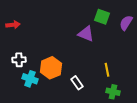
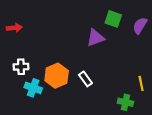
purple triangle: (86, 34) -> (95, 38), turned -42
yellow line: (107, 70) -> (141, 83), moved
white rectangle: (77, 83) -> (85, 79), moved

